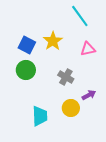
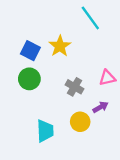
pink triangle: (88, 49) -> (107, 78), moved

